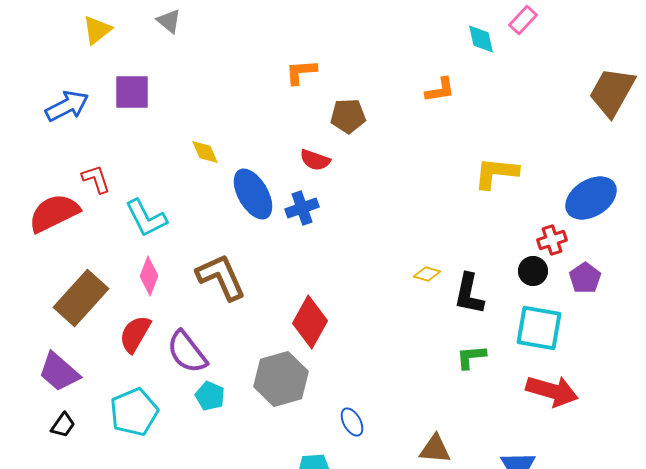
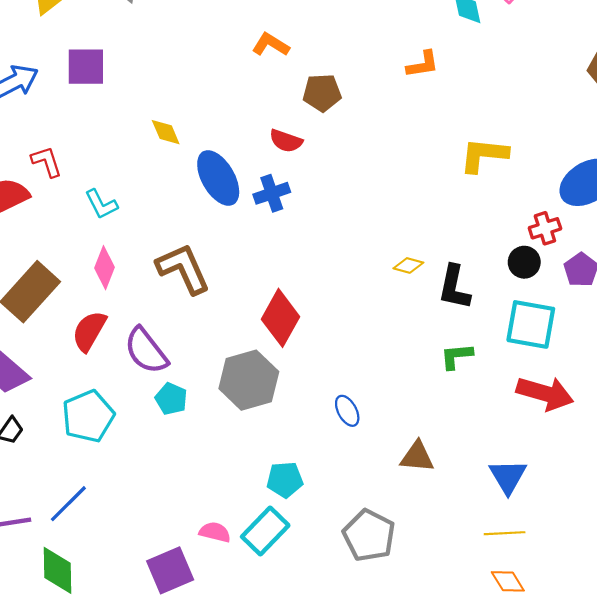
orange L-shape: (301, 72) -> (271, 45), turned 36
cyan L-shape: (146, 218) -> (101, 204), size x0.7
blue ellipse: (352, 422) -> (347, 411), moved

